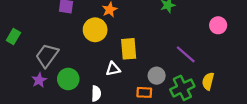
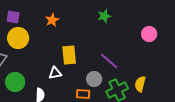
yellow circle: (95, 30) -> (18, 38), moved
purple line: (186, 54) -> (109, 61), moved

